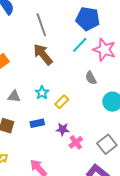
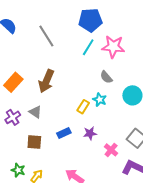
brown arrow: (43, 54) -> (46, 81), moved, turned -105
cyan star: (42, 93) -> (100, 100), moved
gray triangle: (14, 96) -> (35, 112), turned 40
pink cross: (76, 142) -> (111, 150), moved

